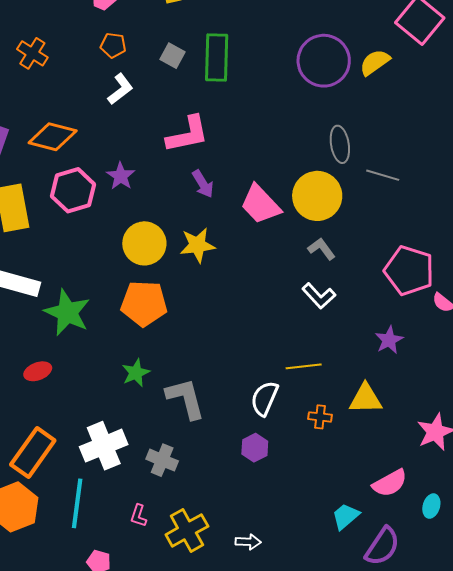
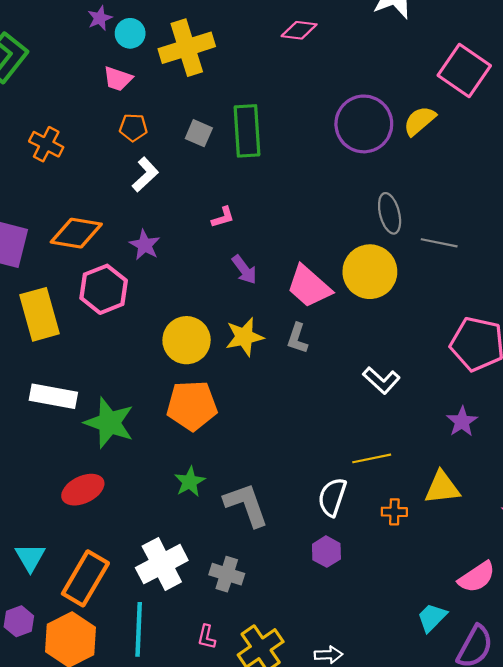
pink L-shape: (188, 134) -> (223, 217), size x0.5
purple star: (121, 176) -> (145, 245), moved
gray L-shape: (322, 249) -> (297, 338), moved, turned -120
red ellipse: (38, 371) -> (83, 490), size x1.4

